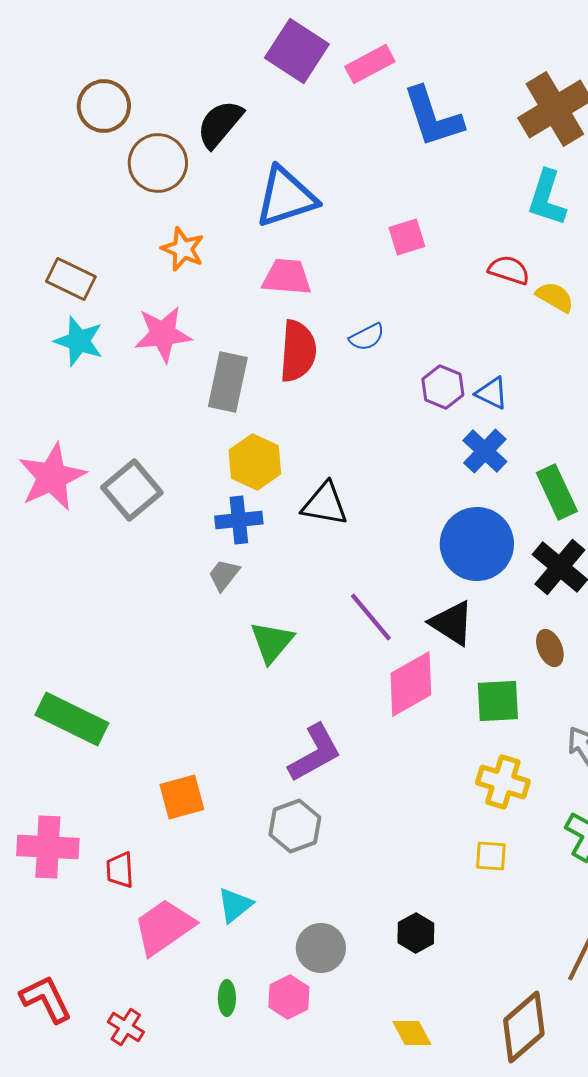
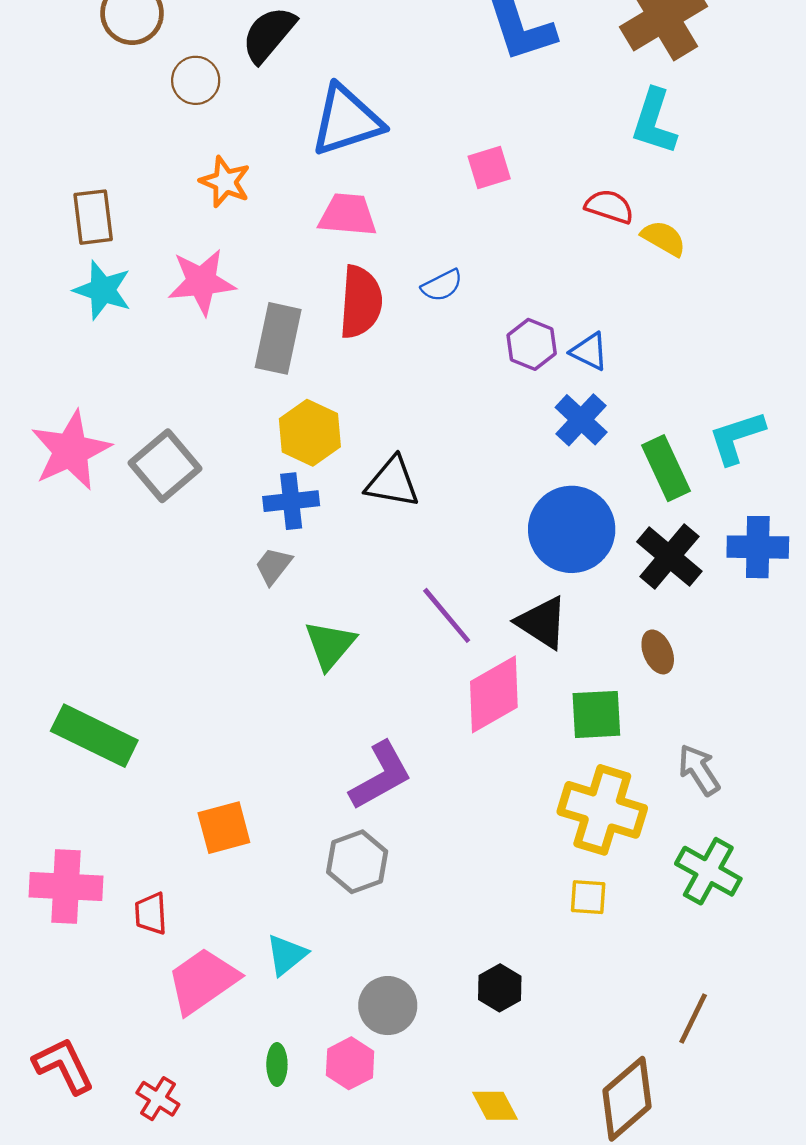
brown circle: (158, 163) -> (196, 80), size x0.7
brown rectangle: (71, 279) -> (93, 217), turned 57
yellow cross: (503, 782) -> (602, 810), size x1.4

